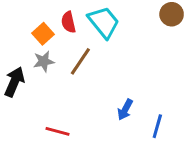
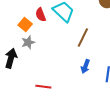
brown line: (80, 61) -> (83, 37), moved

